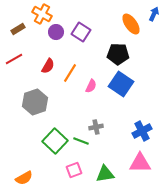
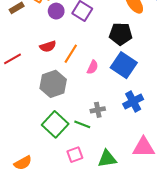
red line: (14, 59) -> (12, 59), moved
red semicircle: (48, 66) -> (48, 46), turned 42
gray hexagon: (35, 102) -> (53, 84), moved
blue cross: (142, 131) -> (133, 102), moved

